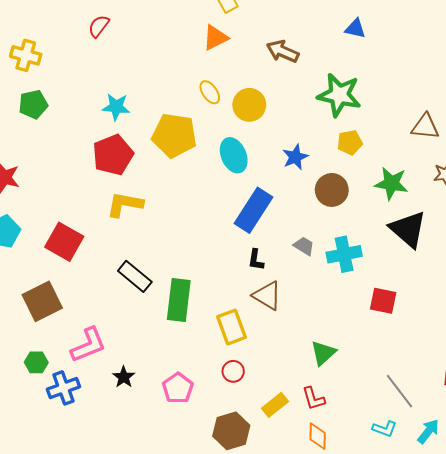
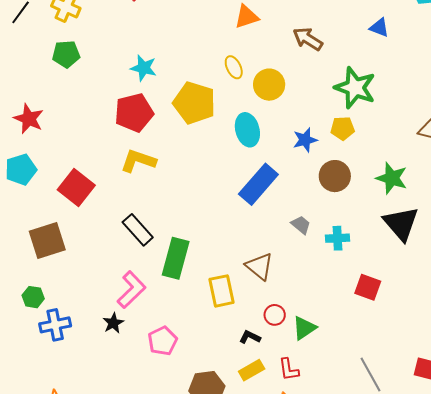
yellow pentagon: (350, 142) -> (343, 128), moved
cyan cross: (344, 254) -> (338, 238), size x0.7
black L-shape: (256, 260) -> (250, 337), moved, turned 100
pink L-shape: (88, 345) -> (131, 290), moved, turned -30
red circle: (233, 371) -> (275, 315), moved

